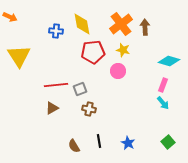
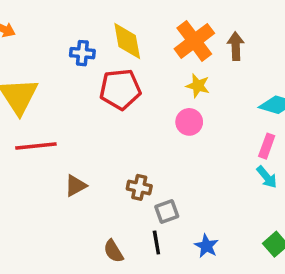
red pentagon: (93, 52) -> (120, 89), moved
red line: (56, 85) -> (36, 146), moved
gray square: (80, 89) -> (167, 211), moved

